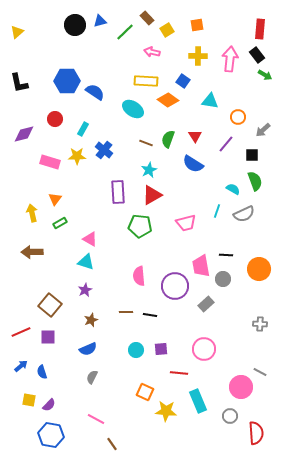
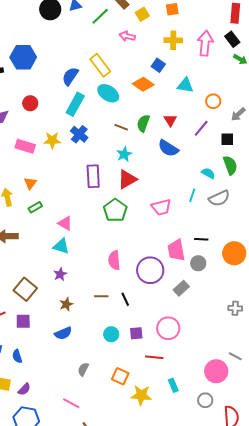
blue hexagon: (67, 81) -> (23, 57), moved
yellow rectangle: (146, 81) -> (100, 65), moved, turned 50
blue semicircle: (95, 92) -> (70, 76), turned -90
cyan rectangle: (83, 129) -> (75, 104), moved, size x1.6
green pentagon: (140, 226) -> (115, 210), turned 30
black line: (150, 315) -> (125, 299), turned 56
pink circle: (204, 349) -> (168, 328), moved
gray semicircle: (92, 377) -> (83, 369), moved
cyan rectangle: (198, 401) -> (173, 385), size x0.6

